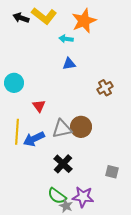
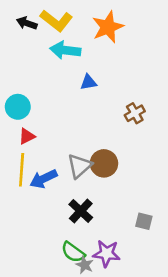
cyan arrow: (66, 39) -> (65, 50), moved, size x1.6
red triangle: (39, 106) -> (27, 136), moved, turned 40
gray triangle: (62, 129) -> (79, 166), turned -30

